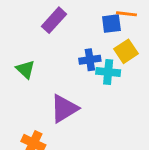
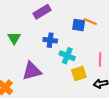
yellow square: (126, 51) -> (79, 74), moved
blue cross: (90, 60) -> (50, 40), moved

